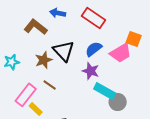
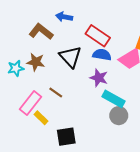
red rectangle: (94, 18) -> (98, 36), moved
blue semicircle: (94, 49) -> (102, 55), turned 48
brown star: (44, 60) -> (36, 62), moved, turned 30
gray circle: (118, 102) -> (119, 116), moved

